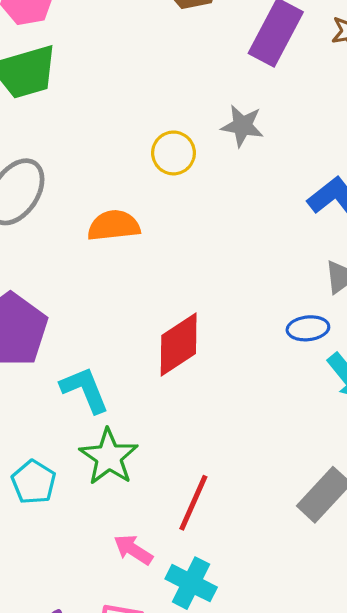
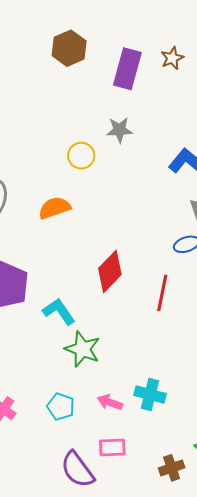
cyan pentagon: (34, 482) -> (61, 407), moved
red line: (193, 503) -> (162, 293), moved
cyan cross: (191, 583) -> (150, 395), moved

